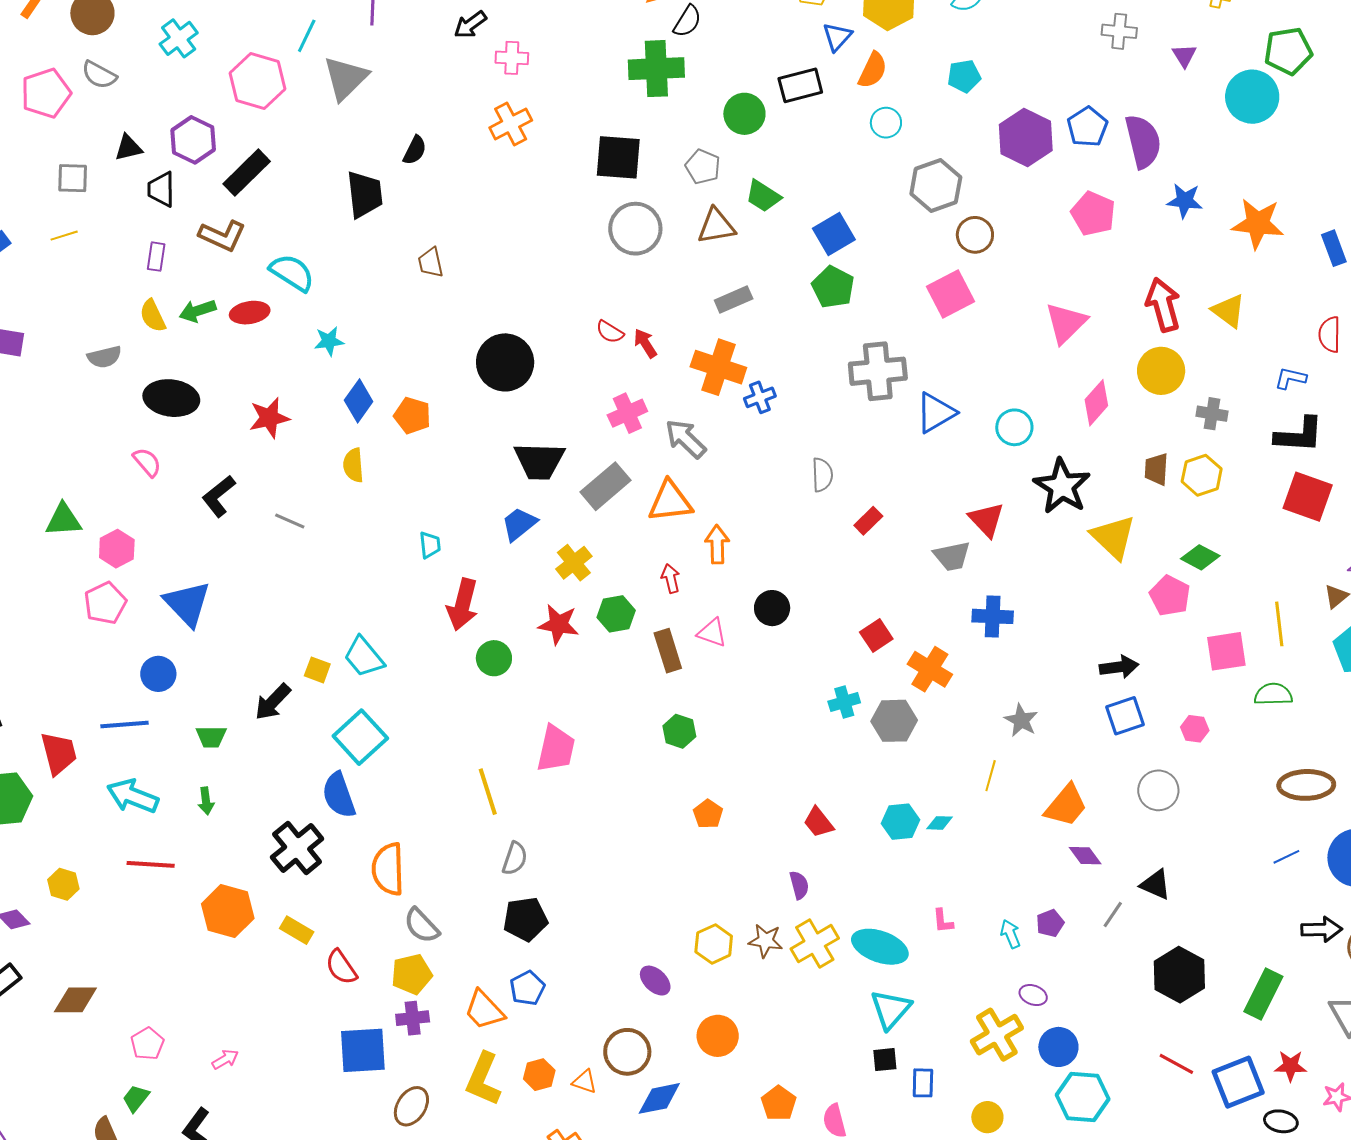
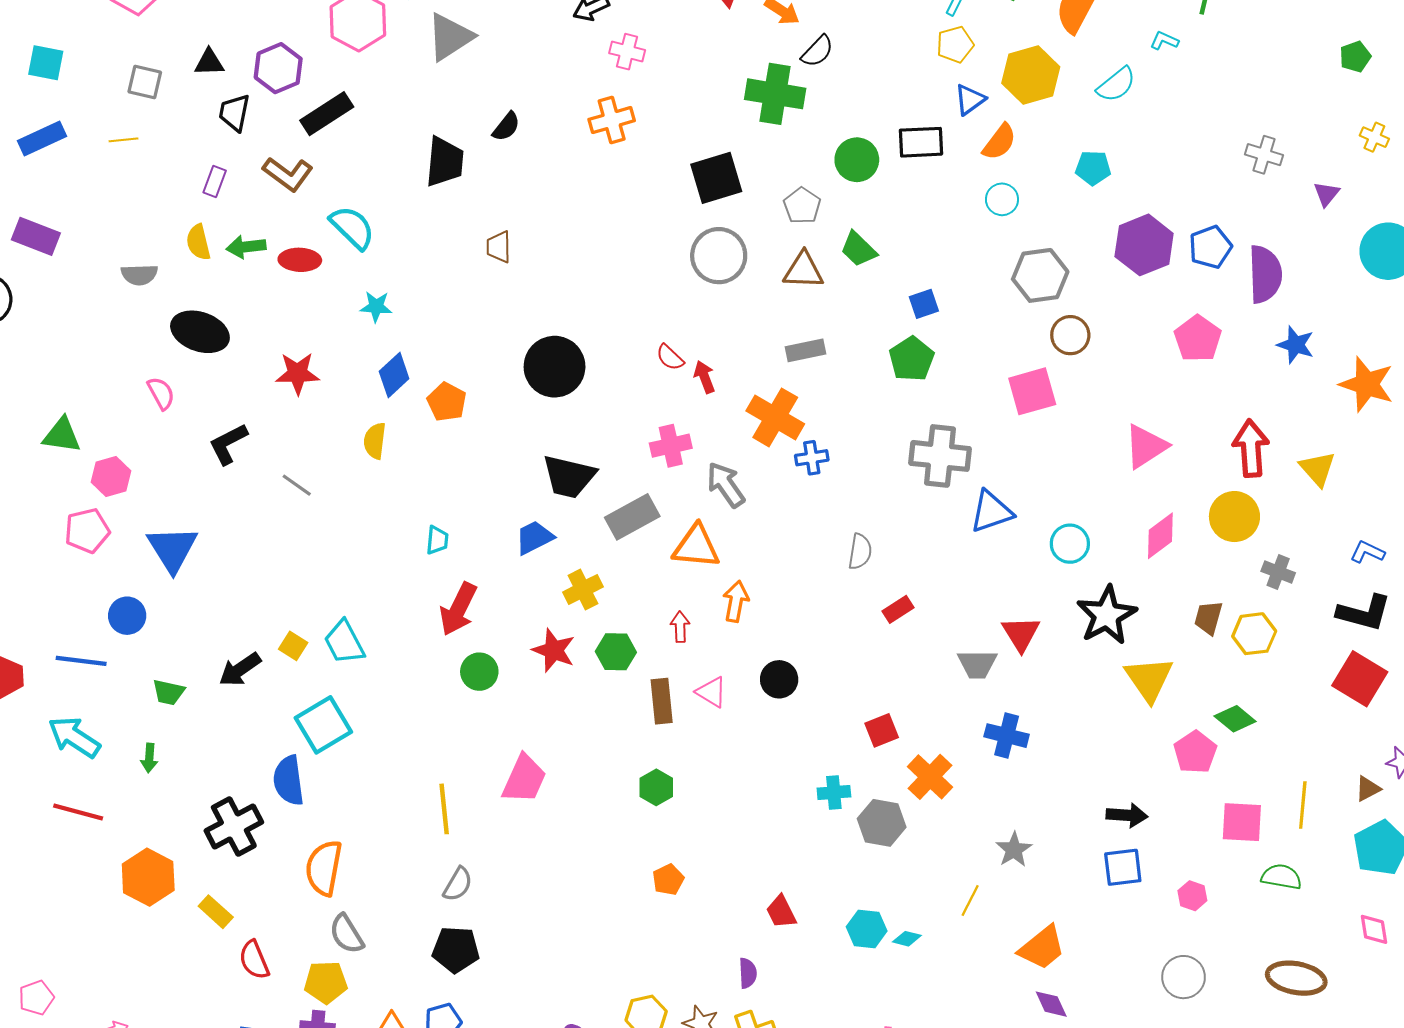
black square: (618, 157) -> (716, 178), turned -33
blue square: (834, 234) -> (924, 304), size x0.7
gray circle: (1158, 790) -> (1184, 977), moved

